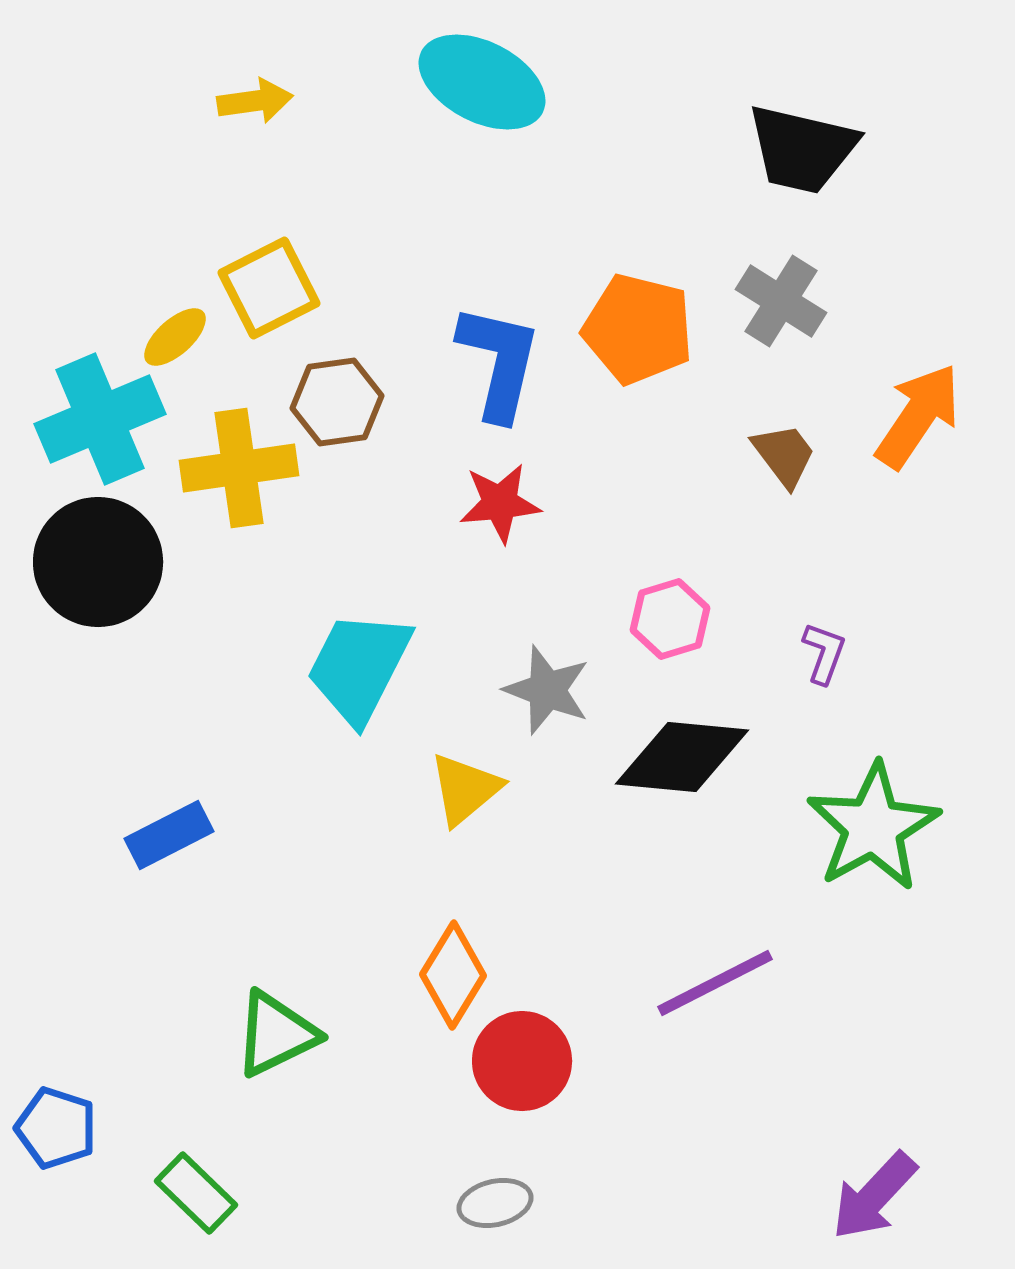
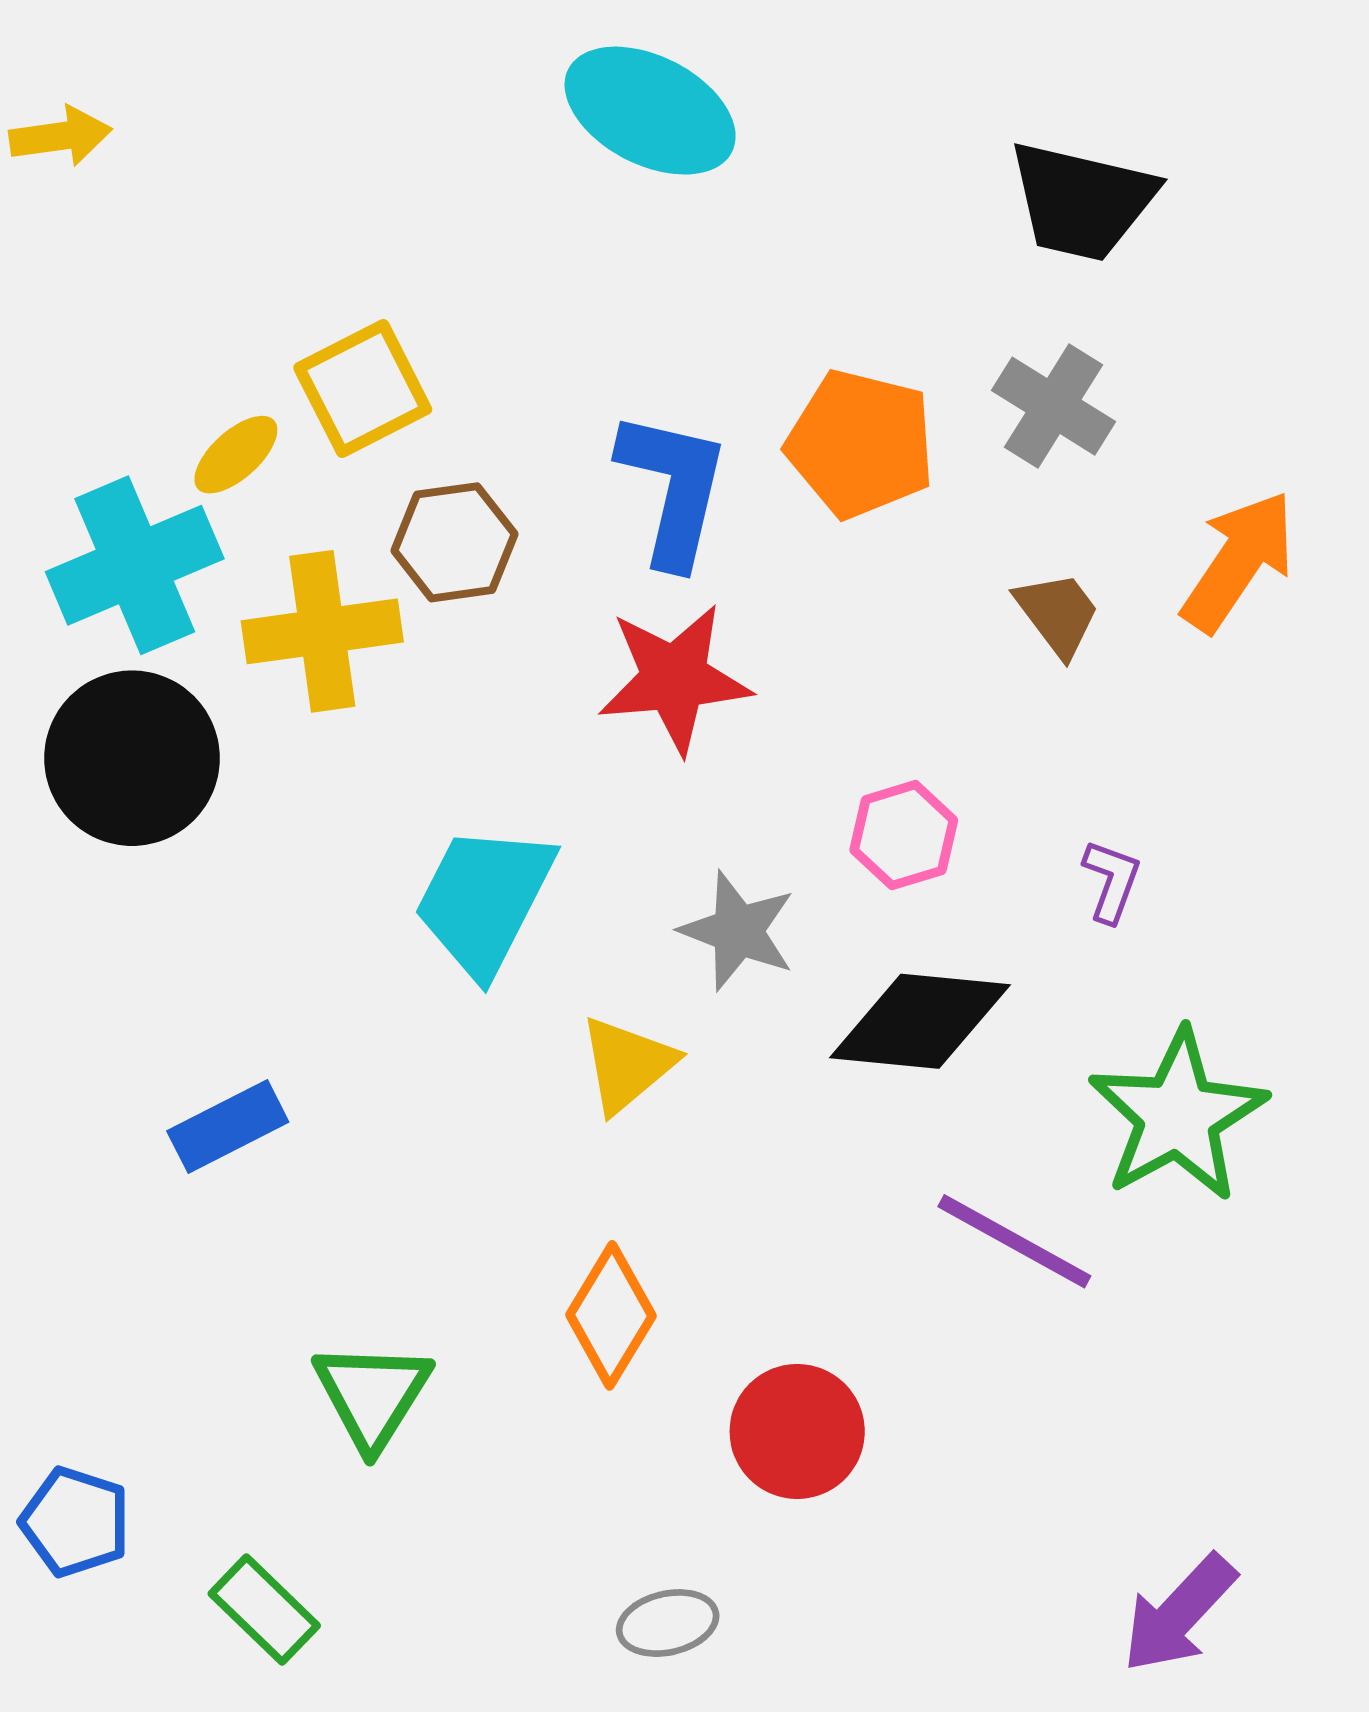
yellow arrow: (255, 101) -> (60, 136), moved
red star: (500, 503) -> (674, 679), size x1.4
purple line: (715, 983) -> (1014, 1241), moved, turned 56
green triangle: (276, 1034) -> (372, 1395), turned -32
red circle: (522, 1061) -> (797, 1431), moved

